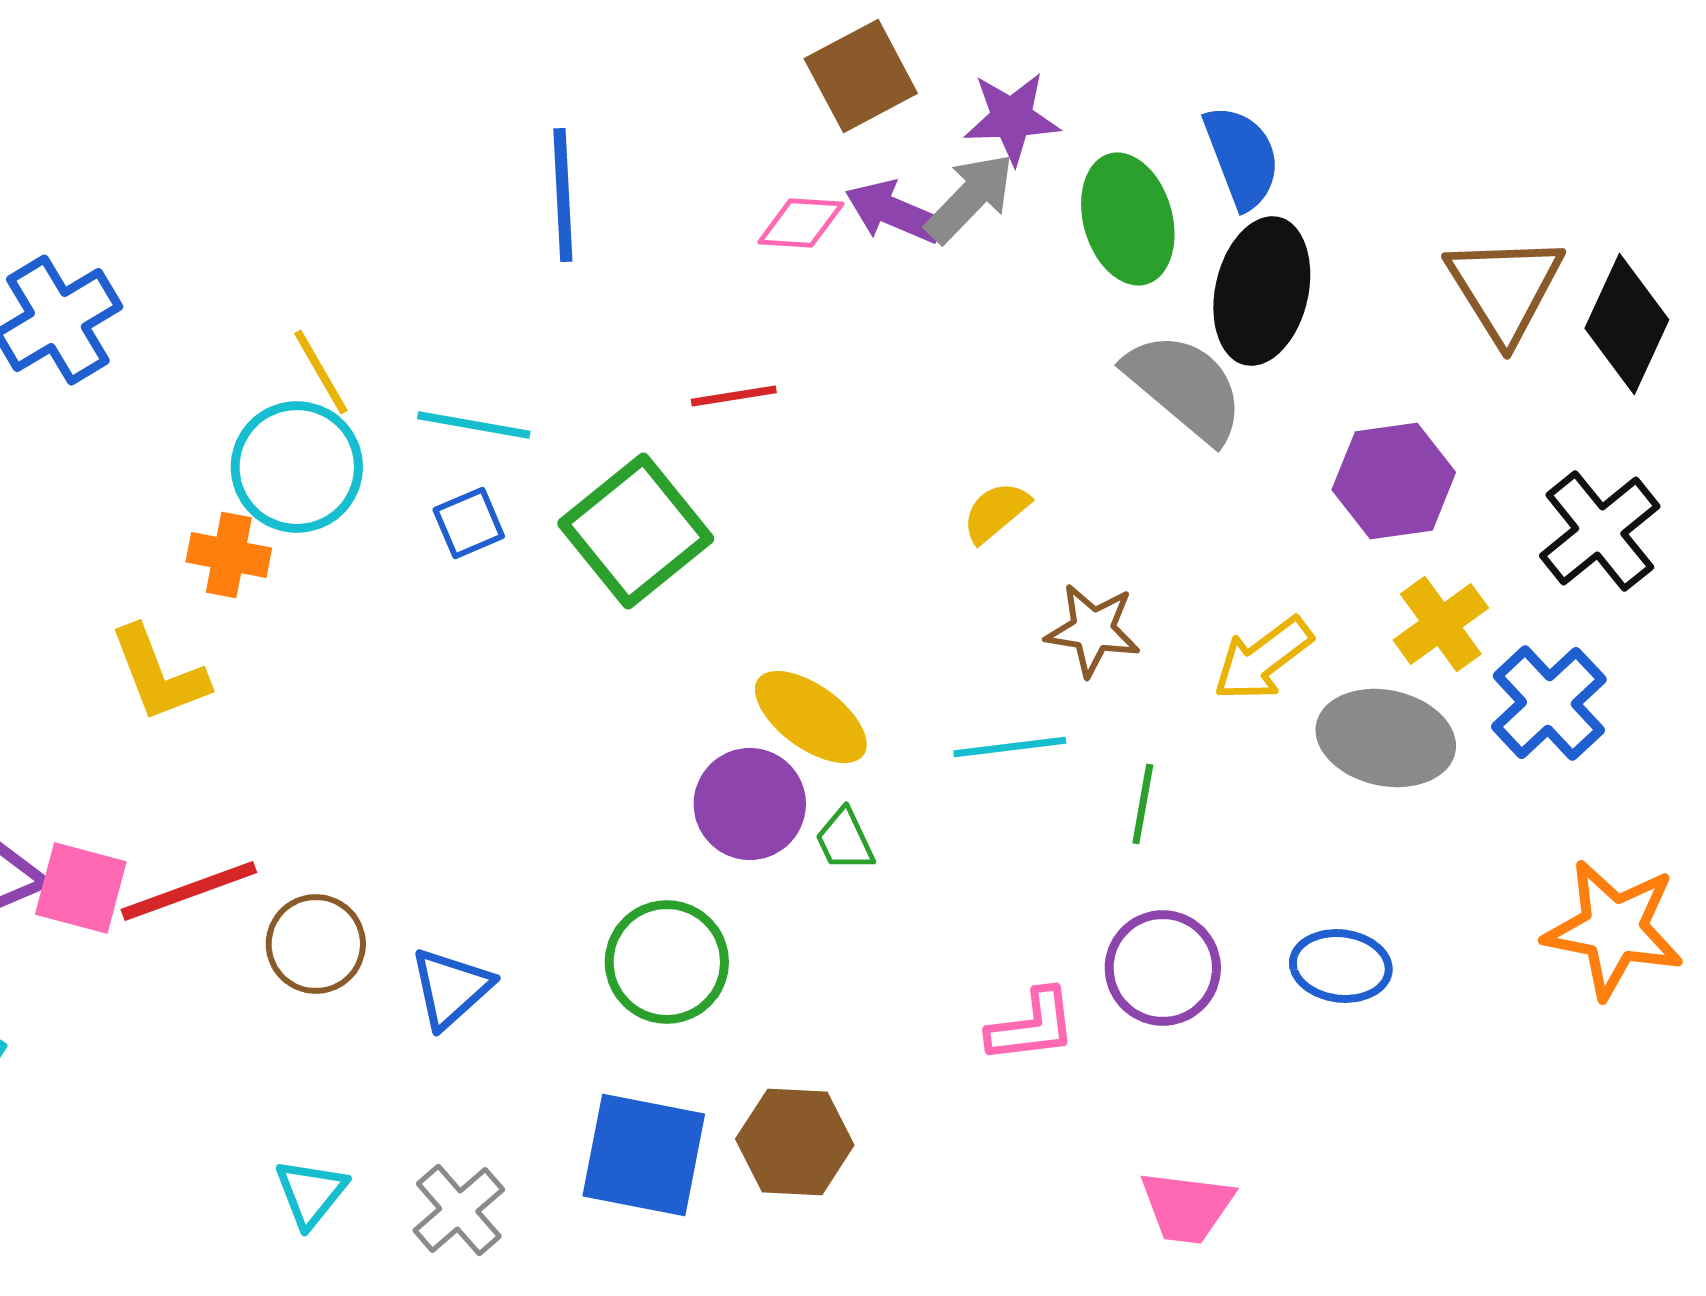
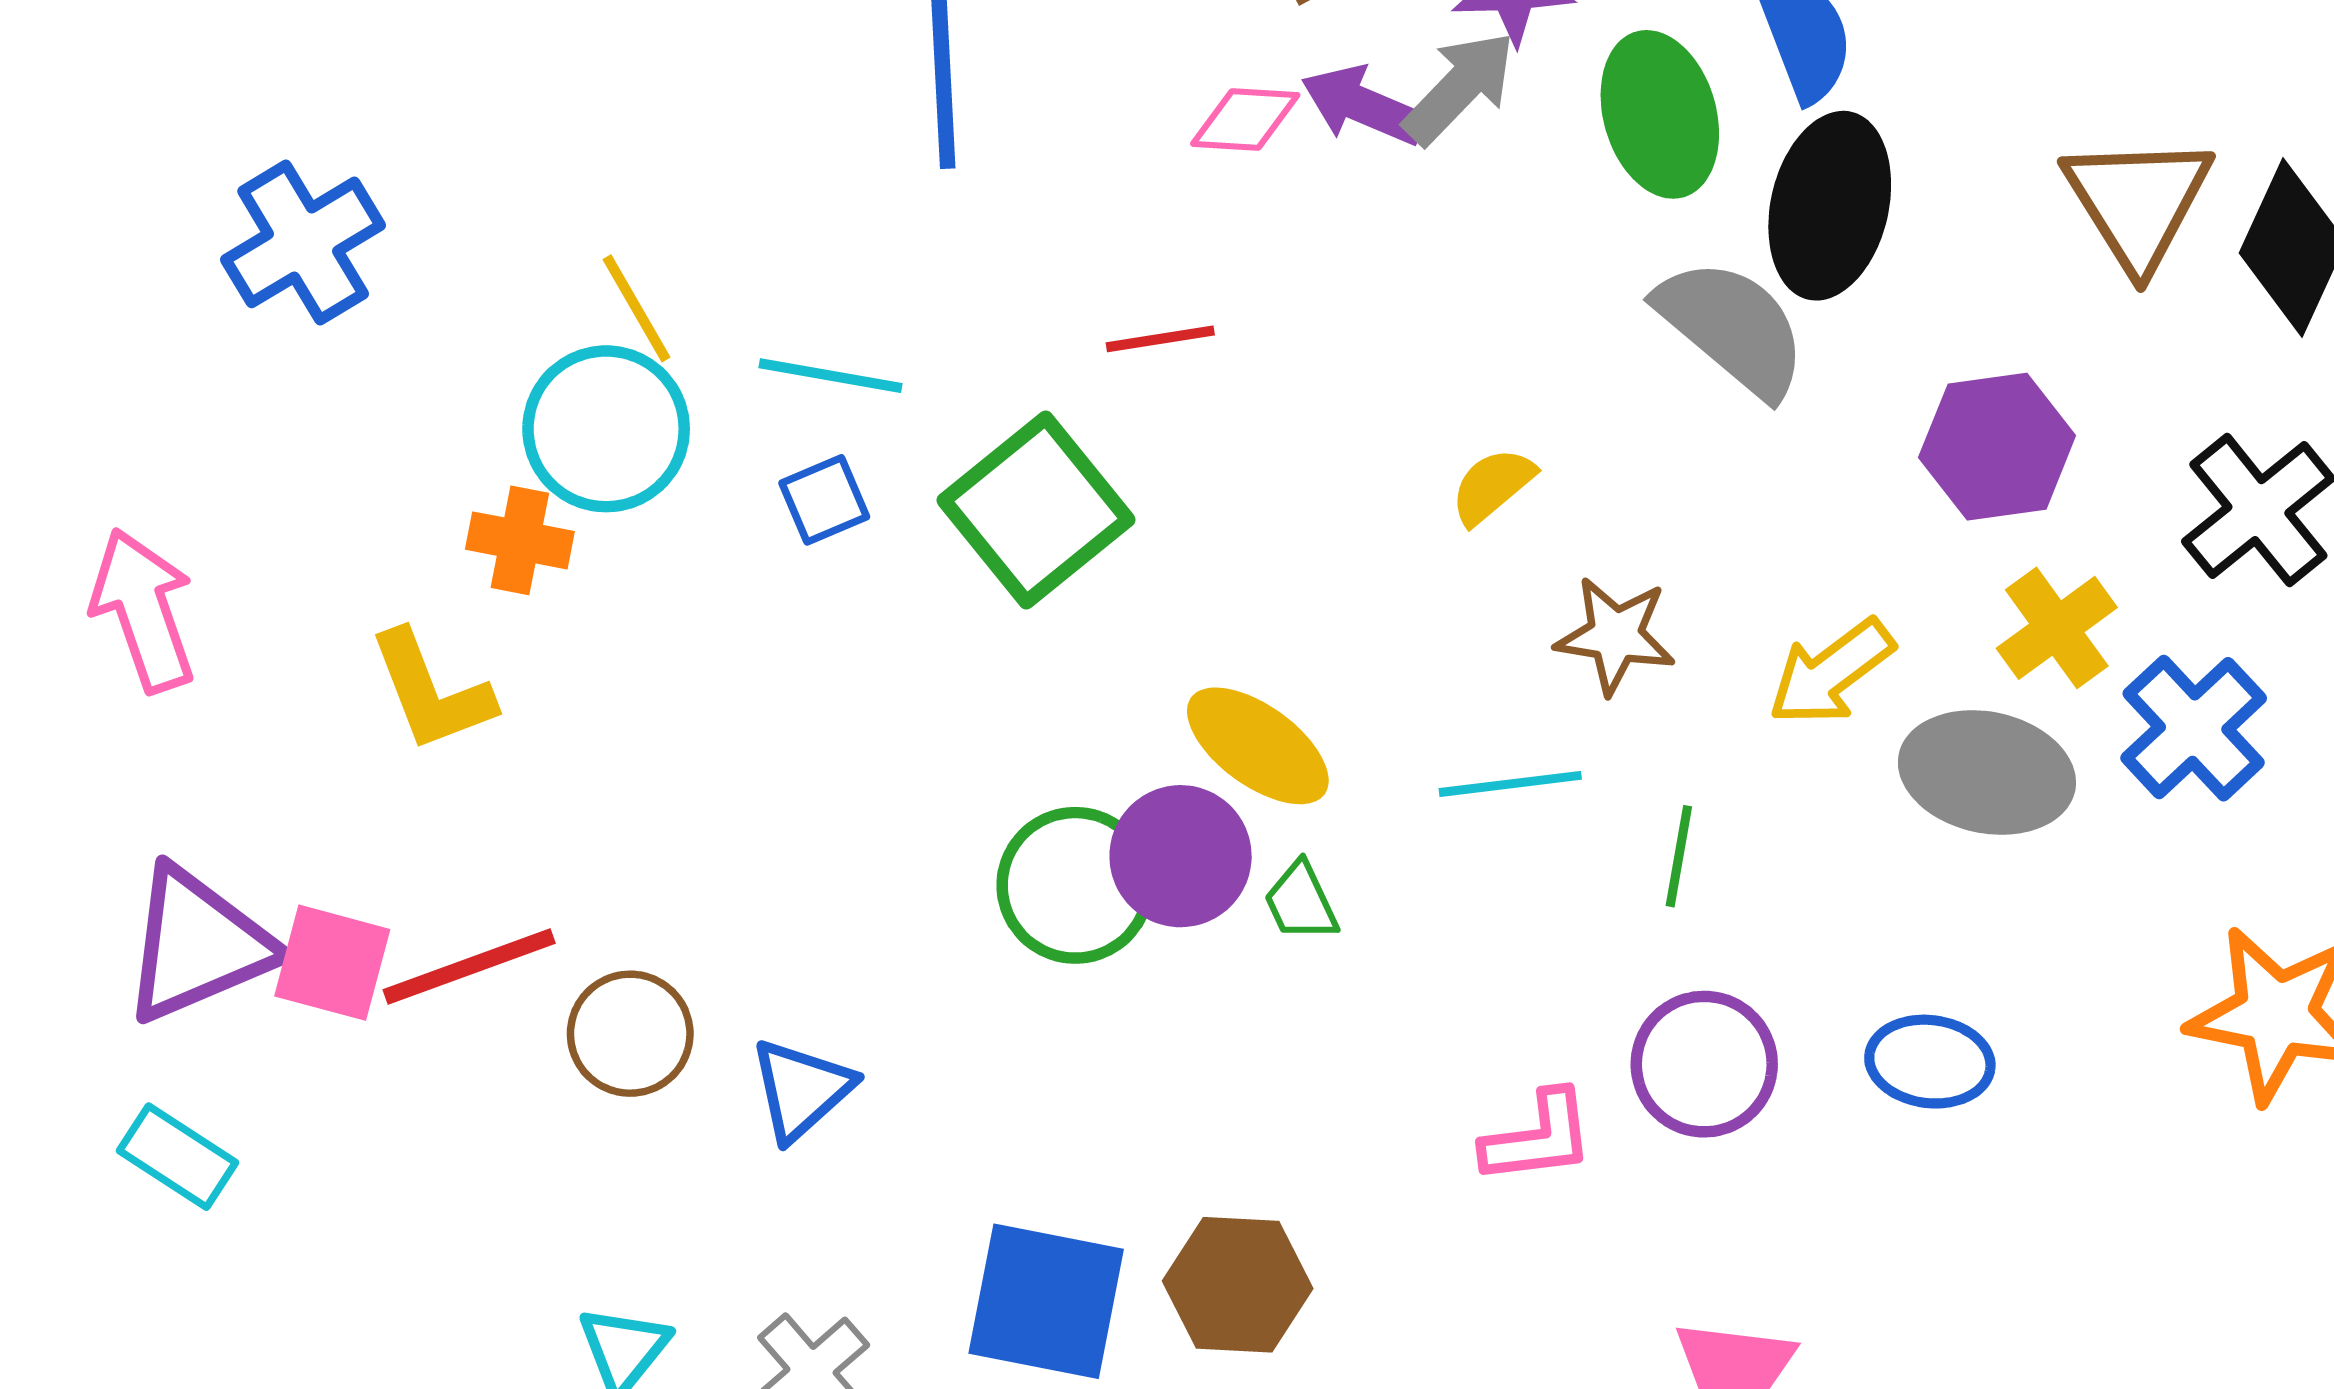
green circle: (667, 962) -> (1075, 885), moved

